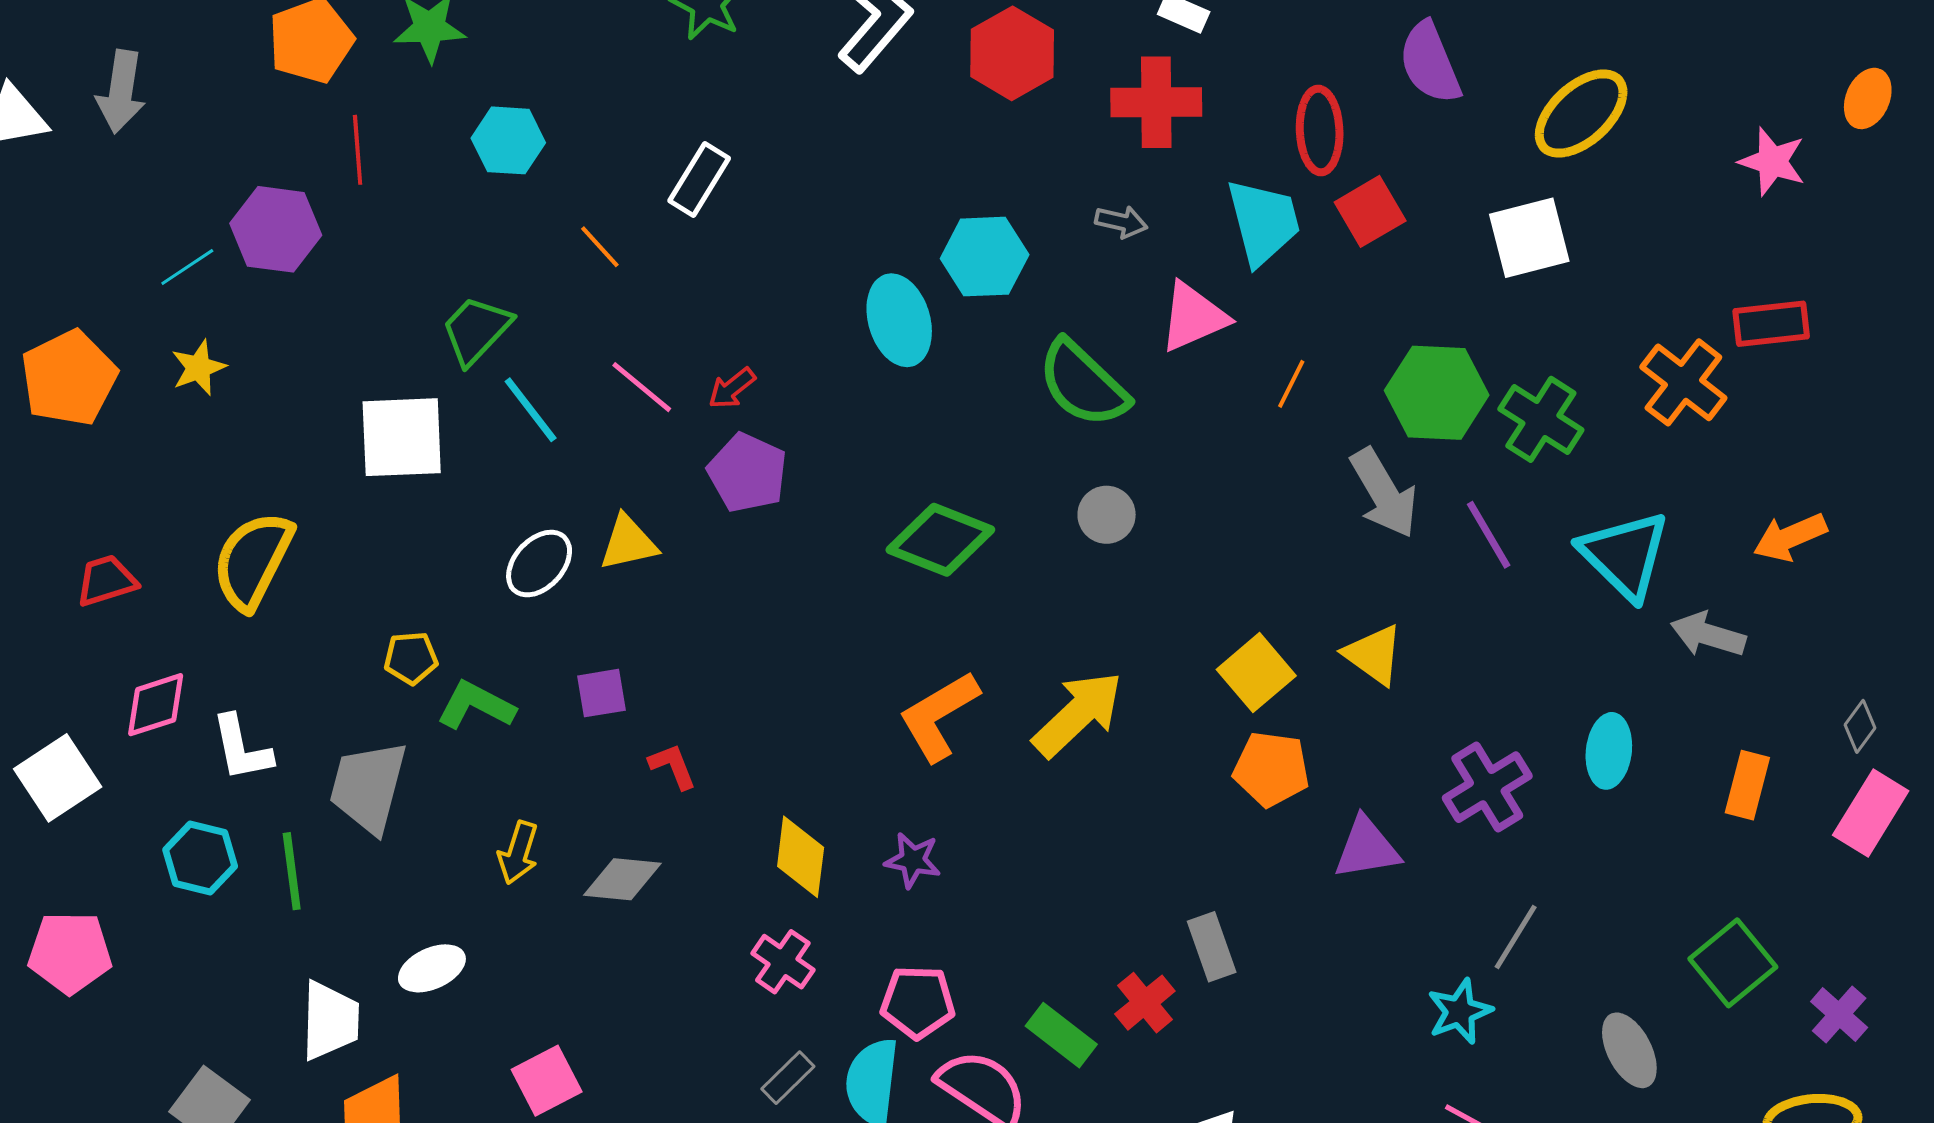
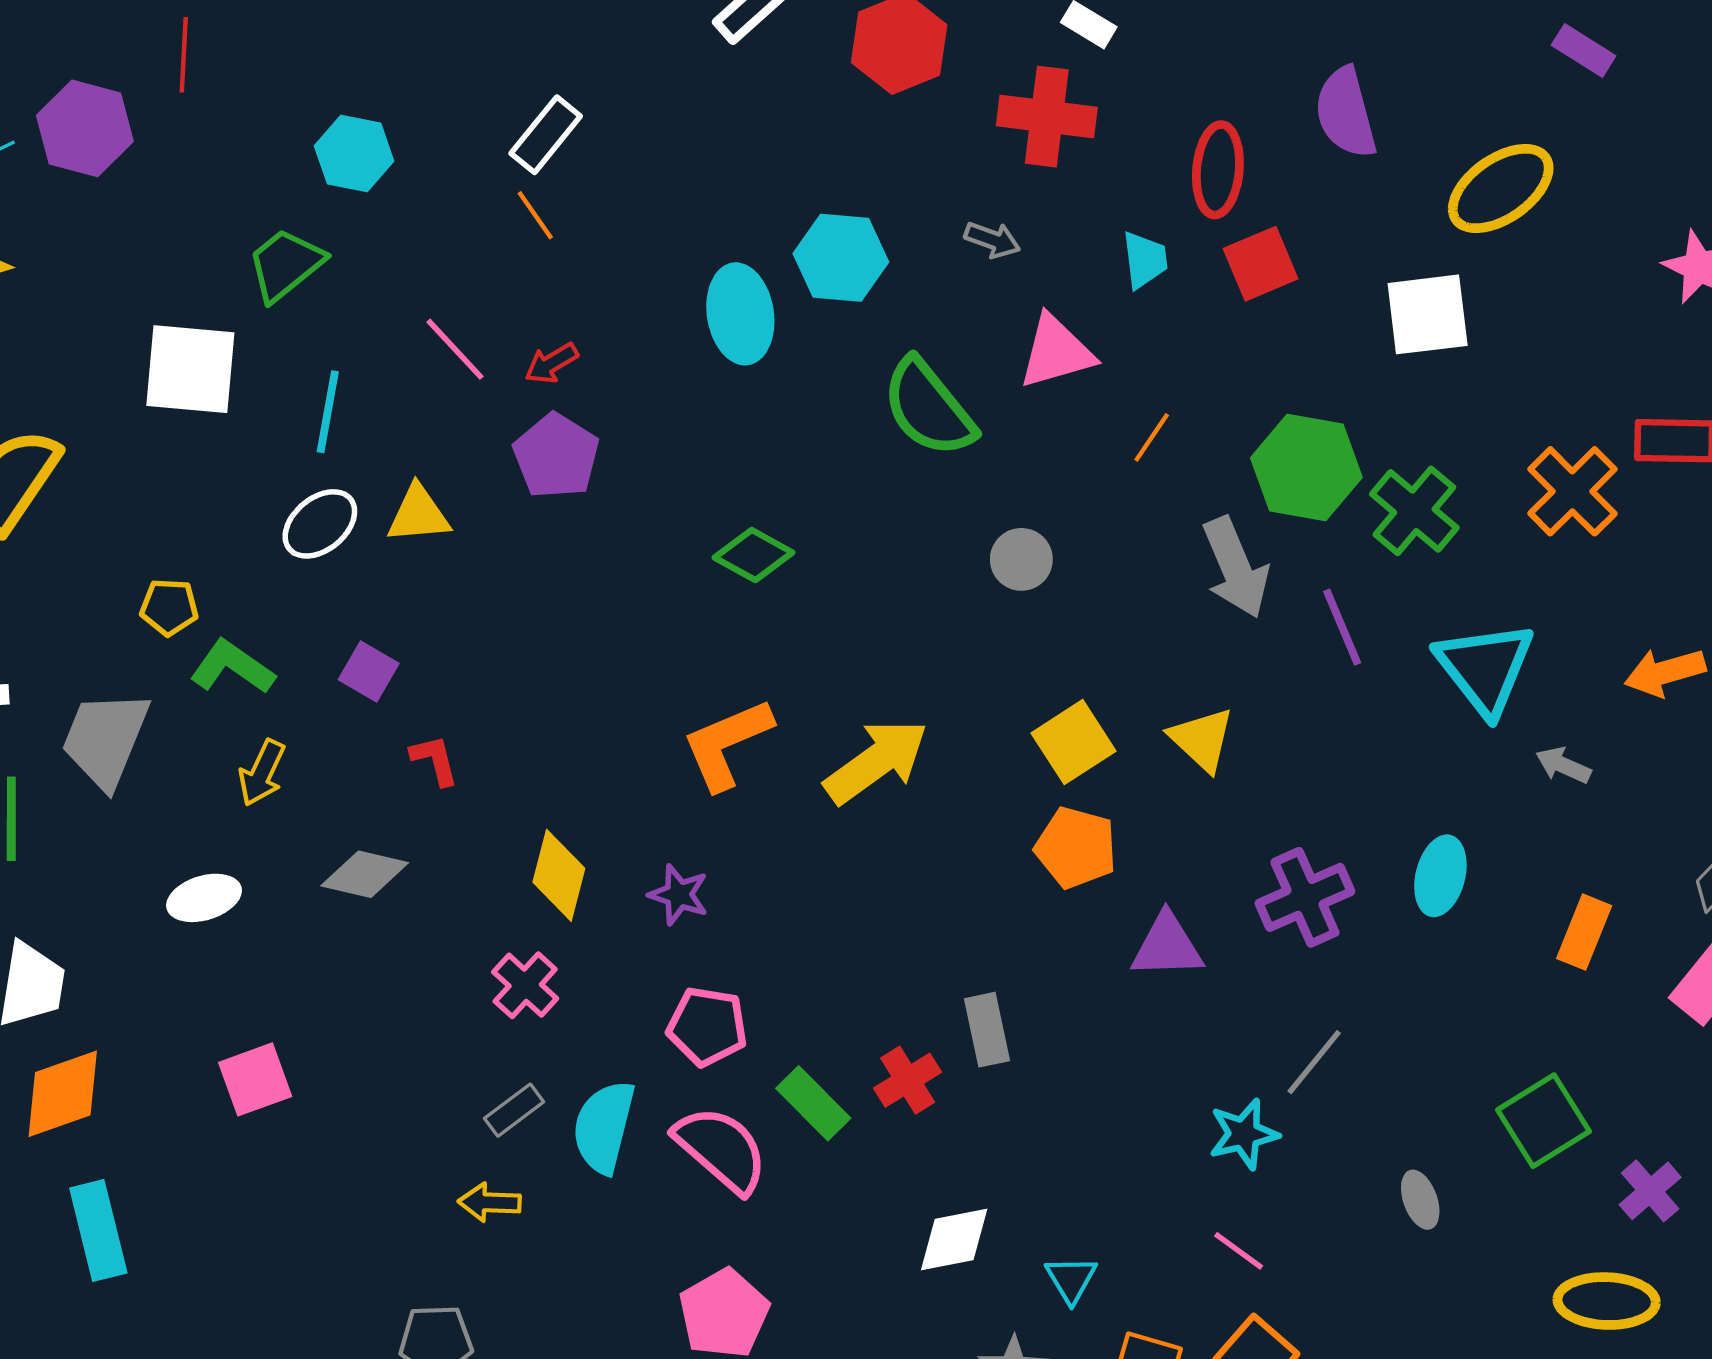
cyan hexagon: (508, 140) -> (354, 153), moved
cyan trapezoid: (1263, 222) -> (1145, 260), size x0.6
orange line: (600, 247) -> (535, 215), moved
cyan line: (531, 410) -> (328, 412), moved, turned 40
gray circle: (1107, 515) -> (1021, 559), moved
green diamond: (940, 540) -> (754, 555), size x0.7
gray arrow: (1708, 635) -> (1563, 765), size x0.7
purple square: (602, 693) -> (369, 672), turned 32
yellow arrow: (518, 853) -> (262, 773), moved
white ellipse: (432, 968) -> (204, 898), moved
pink pentagon: (918, 1002) -> (707, 1026), moved
gray ellipse: (1629, 1050) -> (1420, 1200), size x0.7

